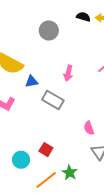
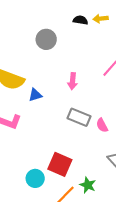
gray rectangle: (53, 100) -> (79, 117), moved
pink semicircle: (89, 128) -> (102, 125), moved
red square: (46, 150) -> (60, 164), size x1.6

